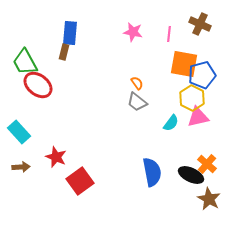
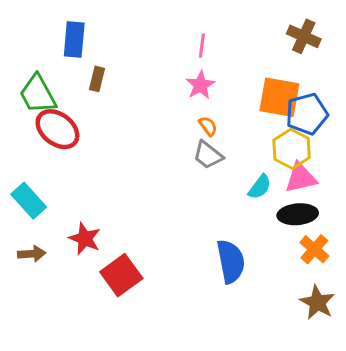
pink star: (133, 32) -> (200, 85), moved, turned 30
blue rectangle: (70, 33) -> (74, 39), moved
pink line: (169, 34) -> (202, 46), moved
black ellipse: (191, 175) -> (298, 214), moved, turned -30

